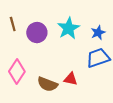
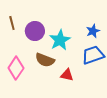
cyan star: (69, 28) -> (60, 40), moved
brown semicircle: (47, 84) -> (45, 60), moved

